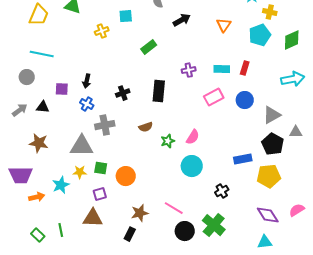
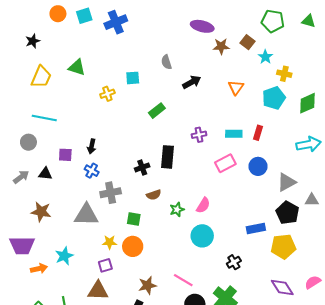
black cross: (123, 93) -> (142, 167), moved
green square: (101, 168) -> (134, 219), moved
yellow star: (80, 172) -> (110, 242), moved

